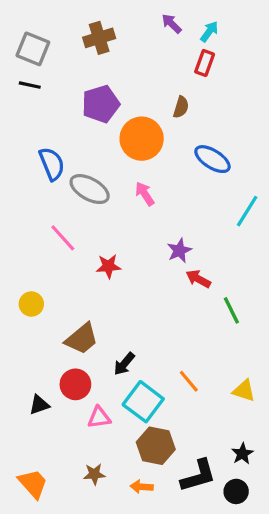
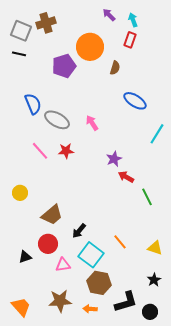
cyan arrow: (209, 32) -> (133, 20), turned -56
brown cross: (99, 38) -> (46, 23), moved
orange circle: (142, 139) -> (90, 47), moved
red star: (109, 266) -> (66, 151), moved
black star: (242, 454) -> (154, 280), moved
brown star: (94, 474) -> (60, 301), size x1.6

